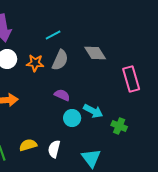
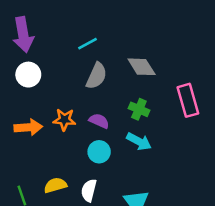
orange star: (35, 63) -> (64, 120), moved
cyan circle: (72, 118) -> (99, 152), moved
green cross: (119, 126) -> (139, 109), moved

